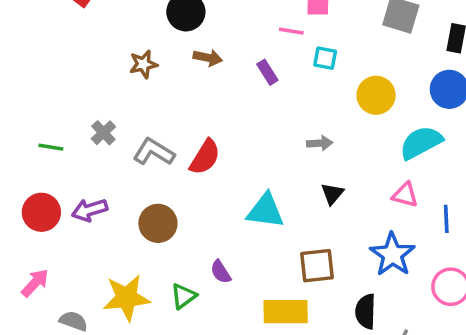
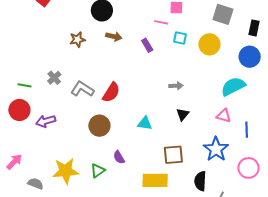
yellow circle: (376, 95) -> (209, 44), moved
cyan triangle: (265, 211) -> (145, 123), size x0.7
red circle: (41, 212) -> (19, 110), moved
brown circle: (158, 223) -> (99, 126), moved

